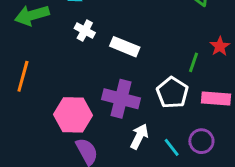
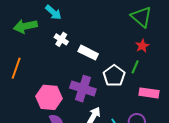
red star: (220, 46) -> (142, 46), moved
white pentagon: (172, 93) -> (114, 76), moved

